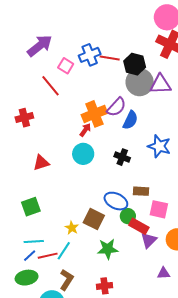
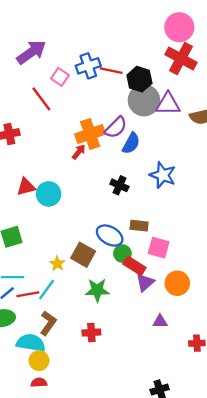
cyan circle: (83, 154) -> (49, 194), moved

